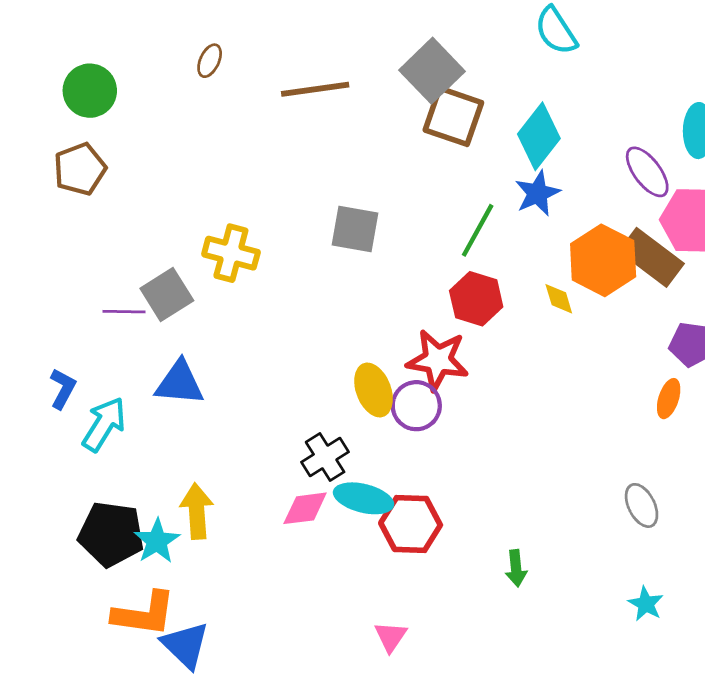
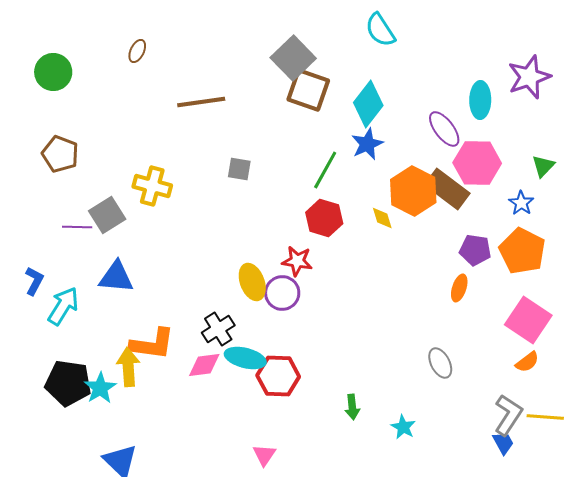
brown line: (315, 89) -> (201, 102), moved
brown pentagon: (80, 169) -> (60, 154), moved, turned -30
gray square: (355, 229) -> (239, 169), size x0.7
red star: (438, 360) -> (297, 261), size x0.7
cyan star: (646, 604) -> (403, 427), moved
orange L-shape: (144, 614) -> (152, 344), moved

